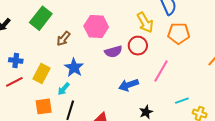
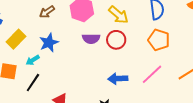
yellow arrow: (145, 22) -> (118, 15), moved, turned -35
pink line: (161, 71) -> (152, 74), moved
blue arrow: (129, 85) -> (118, 79), moved

